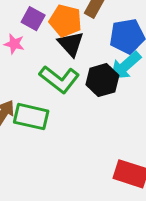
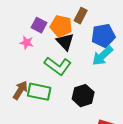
black hexagon: (102, 80) -> (83, 96), moved

